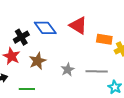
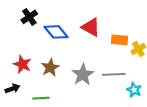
black cross: (21, 37) -> (29, 17), moved
gray star: (68, 70) -> (83, 75), size x1.5

